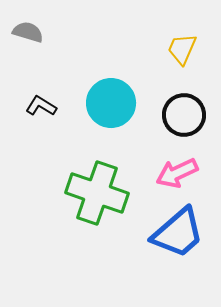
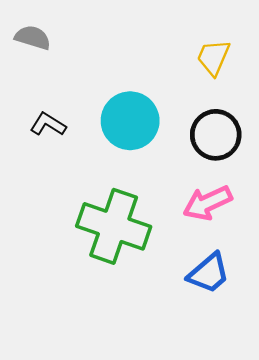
blue trapezoid: (178, 233) -> (209, 273), size x0.7

